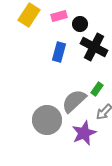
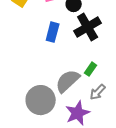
black cross: (94, 47) -> (88, 27), turned 32

